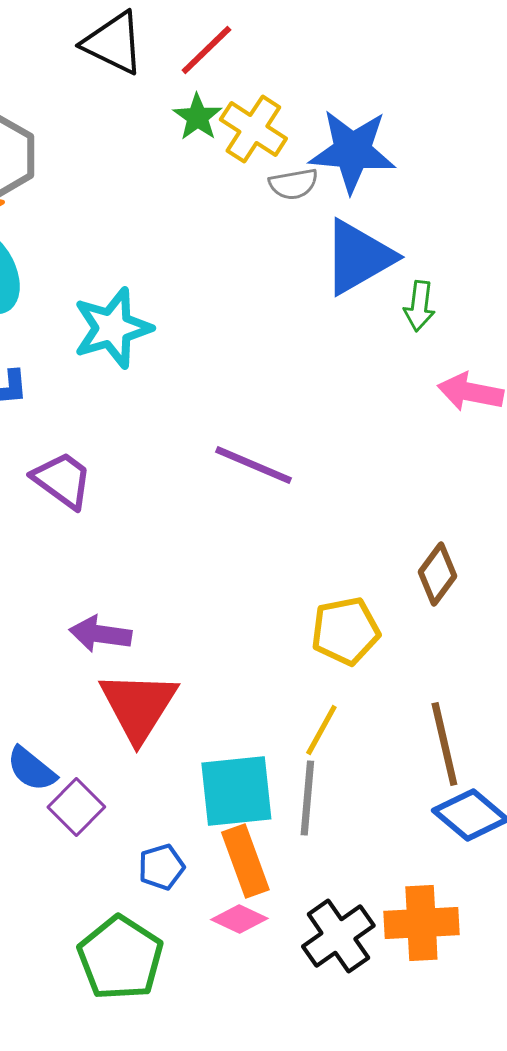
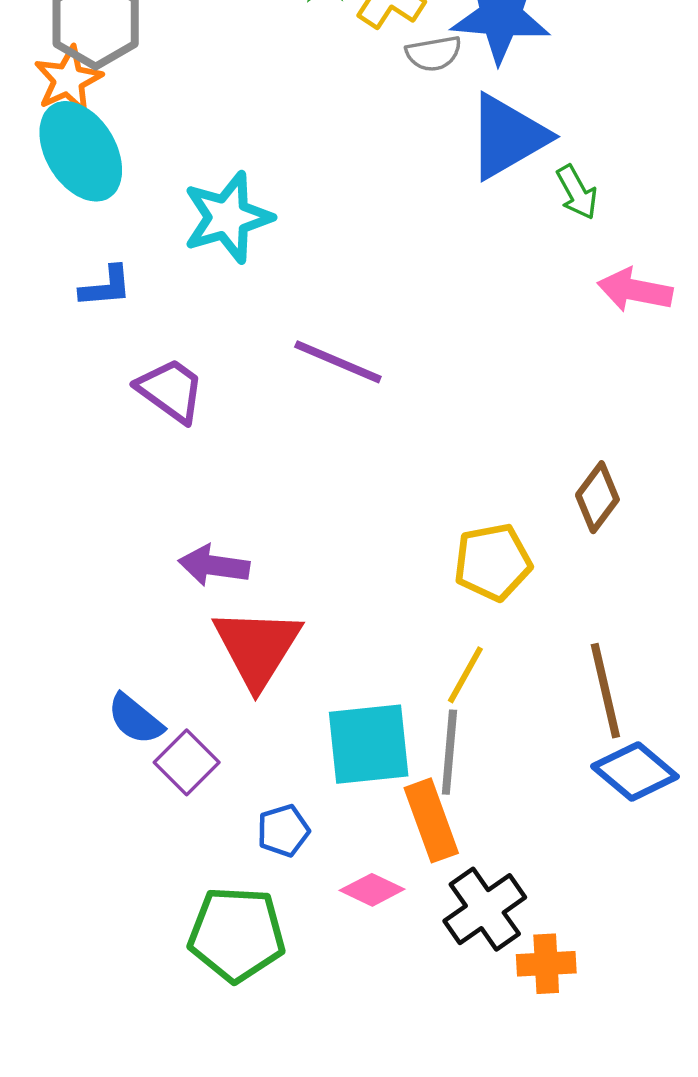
green arrow: (419, 306) -> (577, 192), turned -36
purple line: (253, 465) -> (338, 362), moved
orange rectangle: (245, 861) -> (431, 820), moved
orange cross: (421, 923) -> (546, 964), moved, size x0.7
green pentagon: (120, 958) -> (237, 934), turned -30

